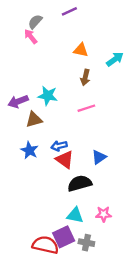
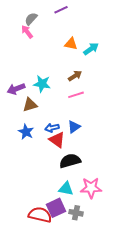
cyan arrow: (115, 59) -> (91, 49), moved
brown arrow: (85, 77) -> (75, 76), moved, turned -136
blue triangle: (99, 157) -> (74, 127), moved
pink star: (104, 214) -> (91, 188), size x1.5

